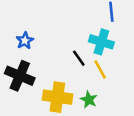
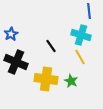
blue star: (25, 41) -> (11, 34), moved
black line: (79, 58) -> (51, 46), moved

